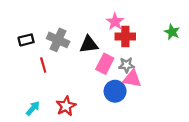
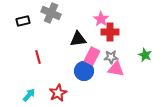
green star: (172, 32) -> (145, 55), moved
black rectangle: (26, 40) -> (23, 21), moved
gray cross: (58, 40) -> (51, 13), moved
blue circle: (115, 91) -> (84, 71), moved

